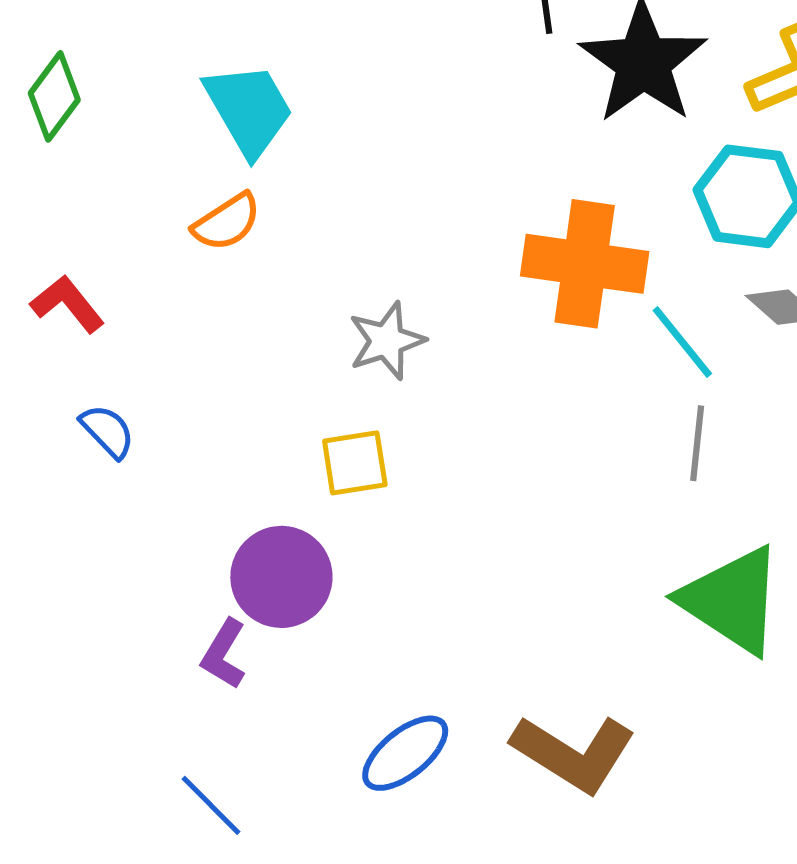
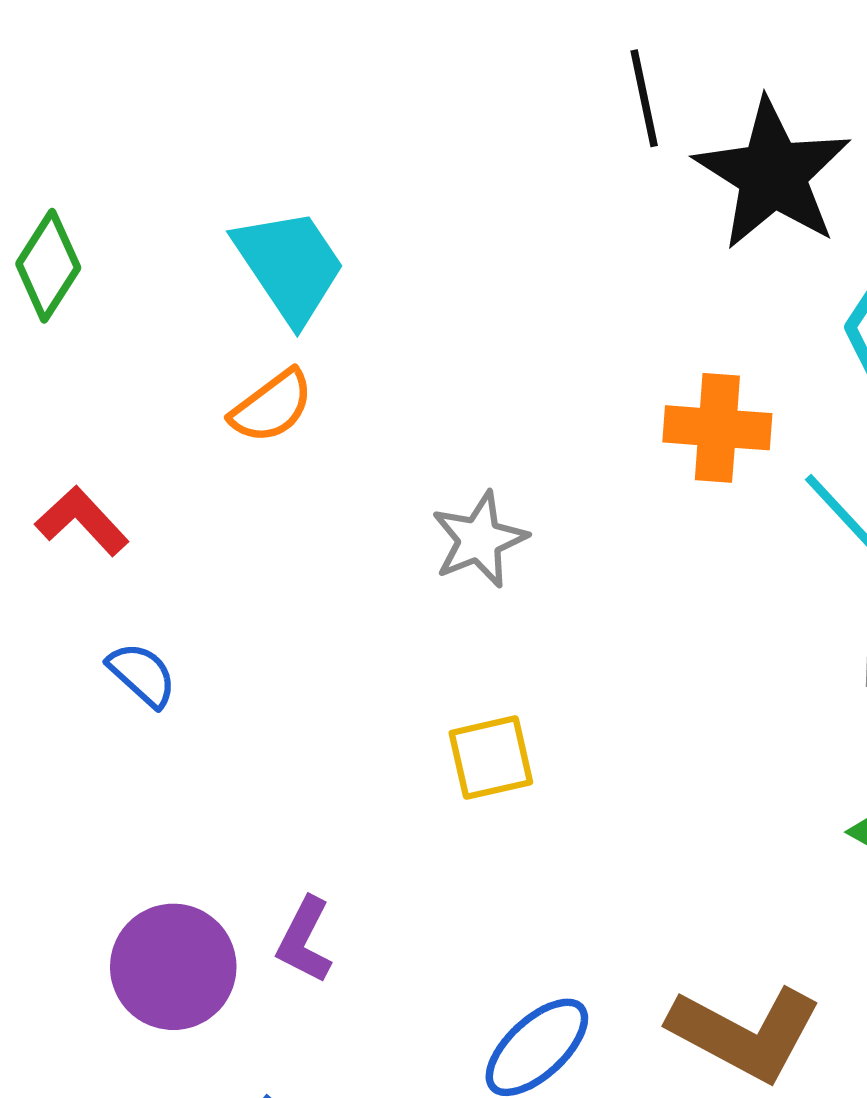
orange cross: (585, 264) -> (717, 428), size x0.7
yellow square: (355, 463) -> (491, 758), moved
purple circle: (281, 577) -> (173, 967), moved

